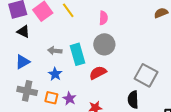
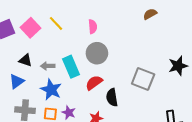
black triangle: (23, 32) -> (25, 60), moved
blue star: (55, 74) -> (51, 90), size x1.5
black semicircle: (133, 100) -> (112, 97), moved

